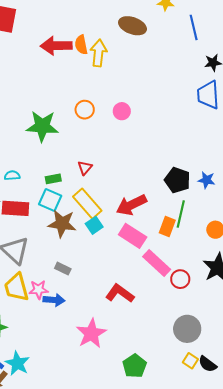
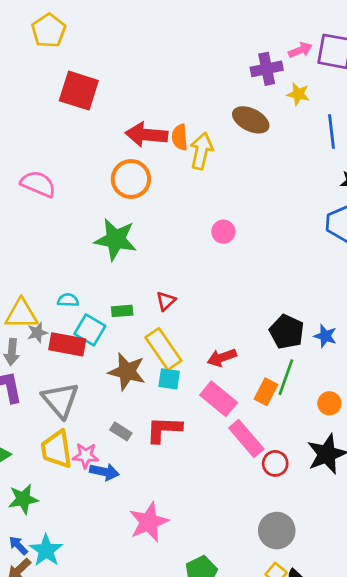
orange circle: (85, 110) -> (131, 179), moved, size x1.5
cyan square: (50, 200) -> (90, 330), moved
red arrow: (131, 205) -> (222, 358), size x0.7
cyan square: (94, 225) -> (169, 379), turned 36
red L-shape: (120, 293) -> (164, 429), moved, turned -40

